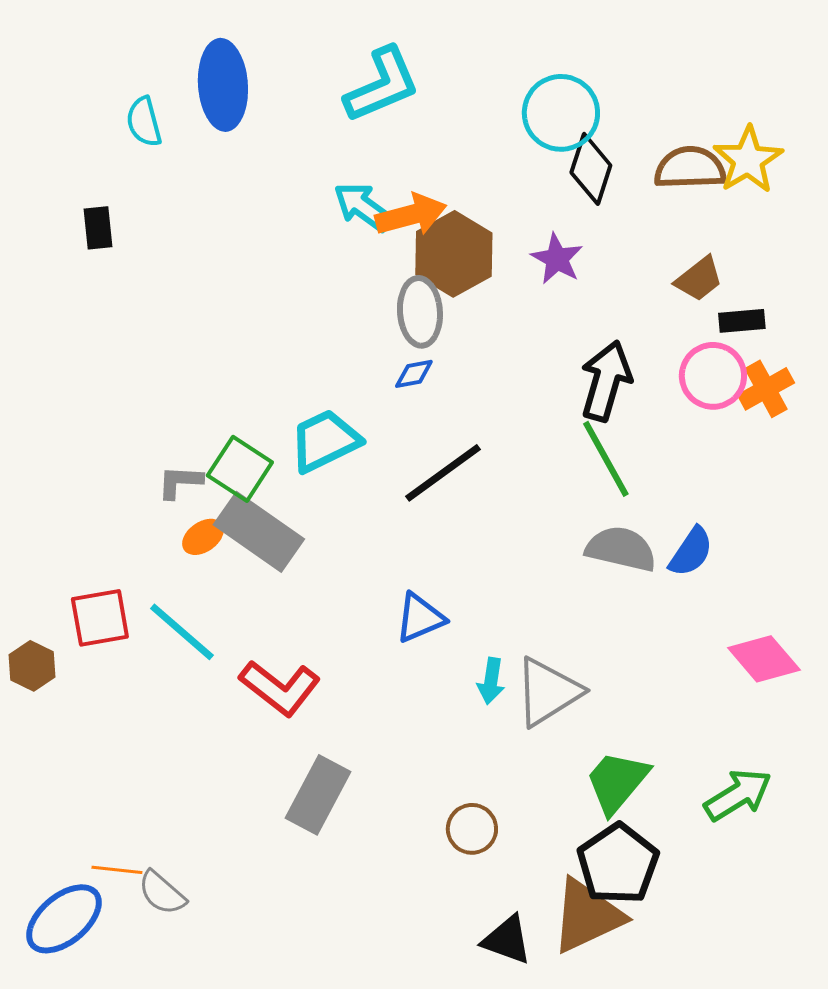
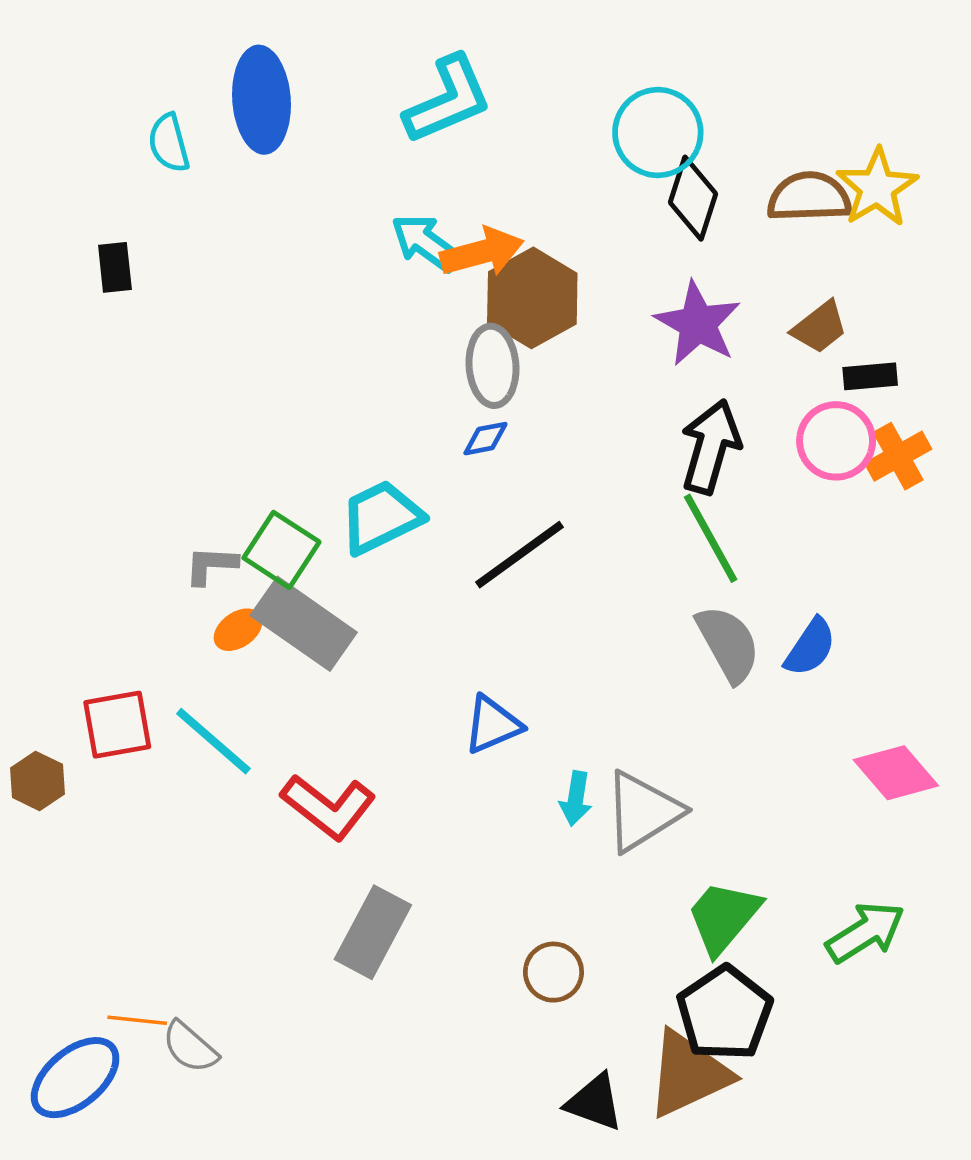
purple star: (557, 259) -> (698, 324), moved, size x1.4
gray semicircle: (621, 549) -> (728, 644), turned 48

